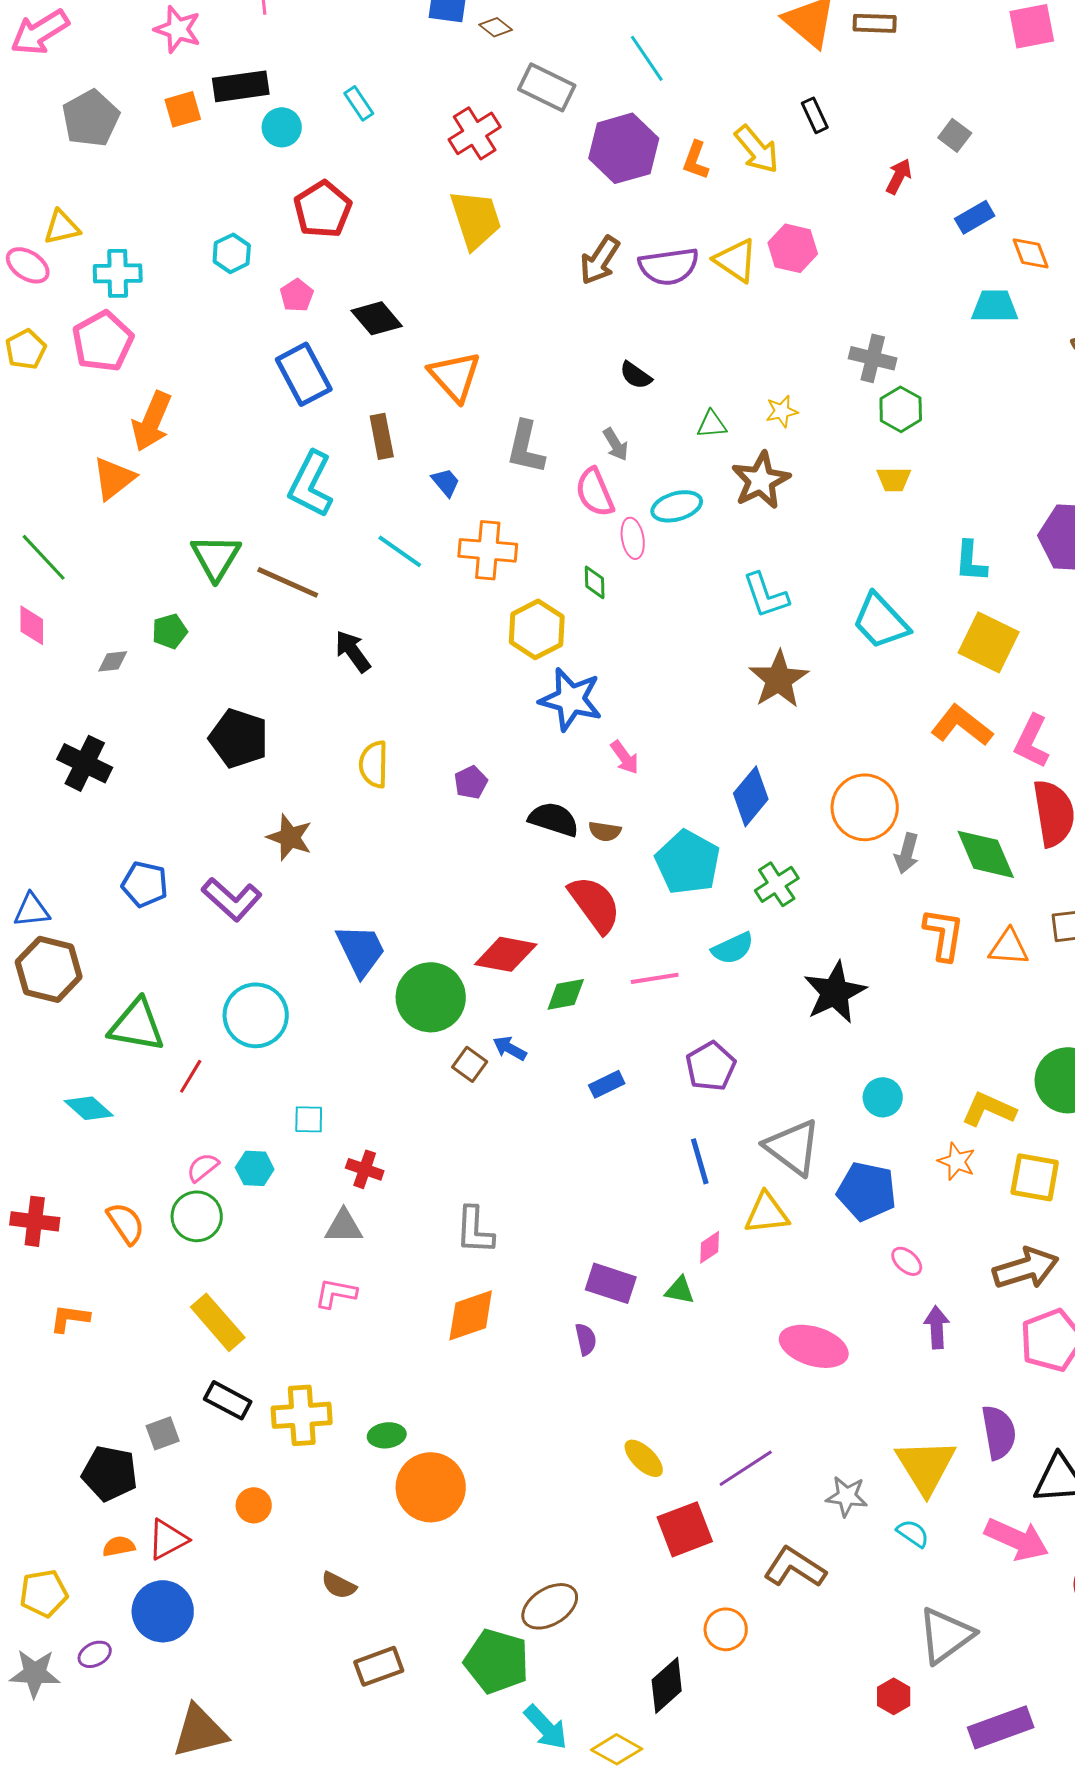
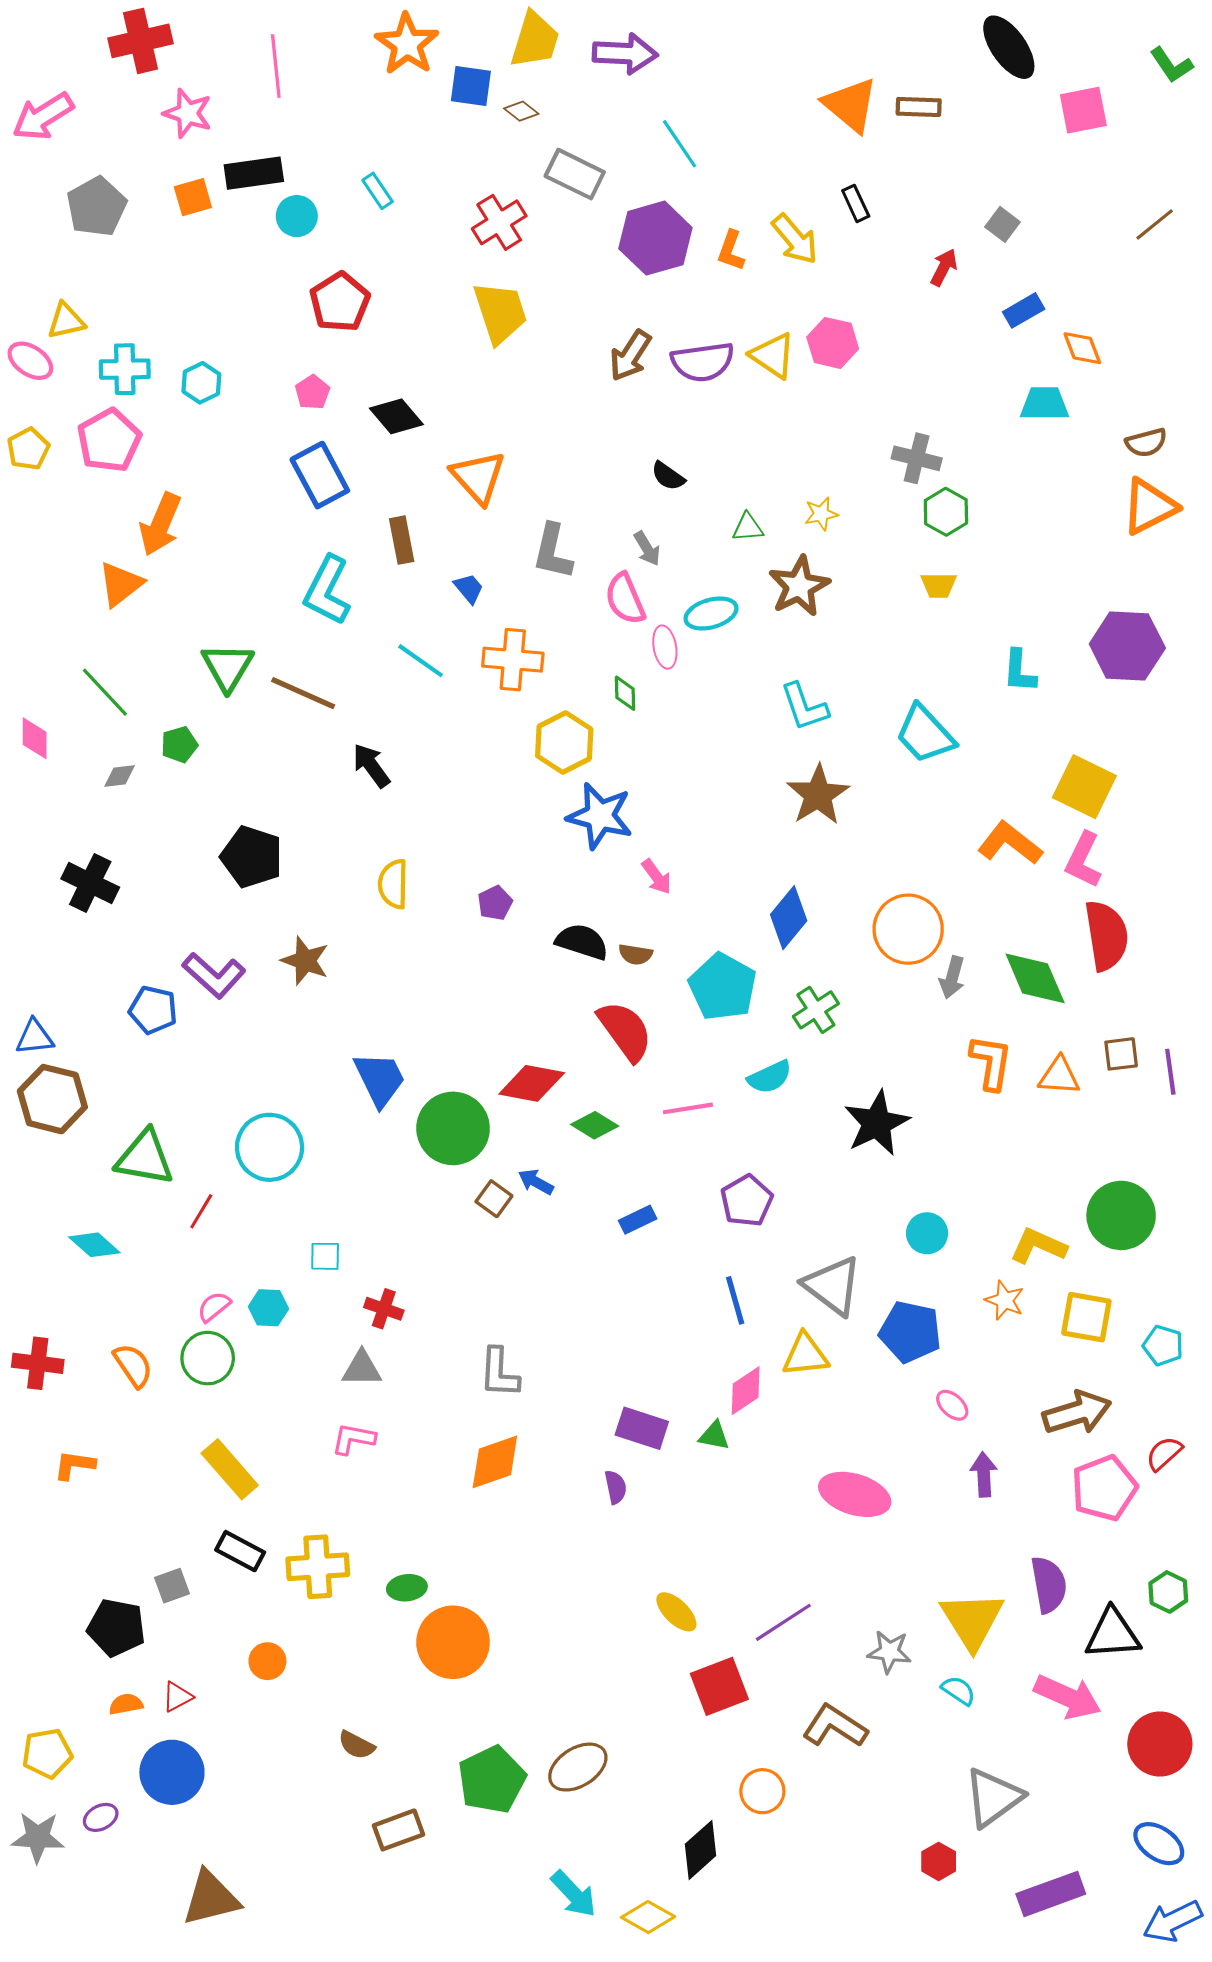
cyan hexagon: (232, 253) -> (201, 383), moved
green line: (44, 557) -> (105, 692), moved
yellow square: (989, 642) -> (1084, 787), moved
purple L-shape: (232, 899) -> (214, 975), moved
green diamond: (566, 994) -> (595, 1125), turned 42
pink diamond: (710, 1247) -> (746, 1391), size x1.4
red triangle: (168, 1539) -> (177, 1697), size x0.7
green pentagon: (497, 1661) -> (492, 1780), moved, turned 30

